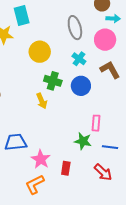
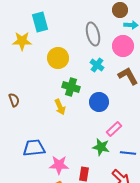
blue circle: (81, 86) -> (99, 102), moved
pink rectangle: (96, 123) -> (114, 129), turned 42
pink star: (41, 159) -> (59, 165), turned -30

